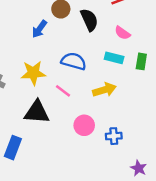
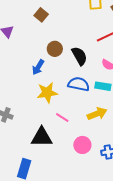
blue semicircle: (74, 61) -> (79, 84), moved
yellow star: (33, 73) -> (47, 93), moved

